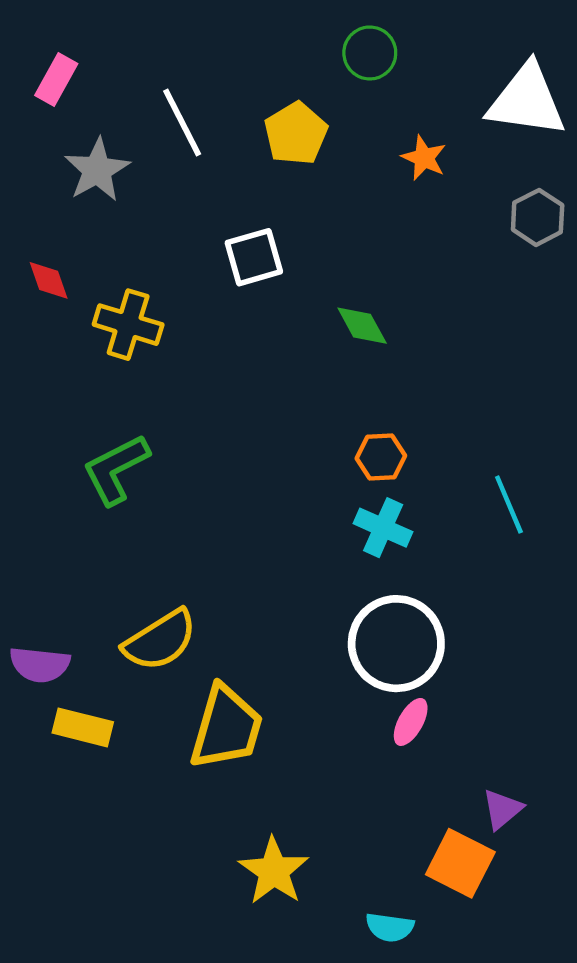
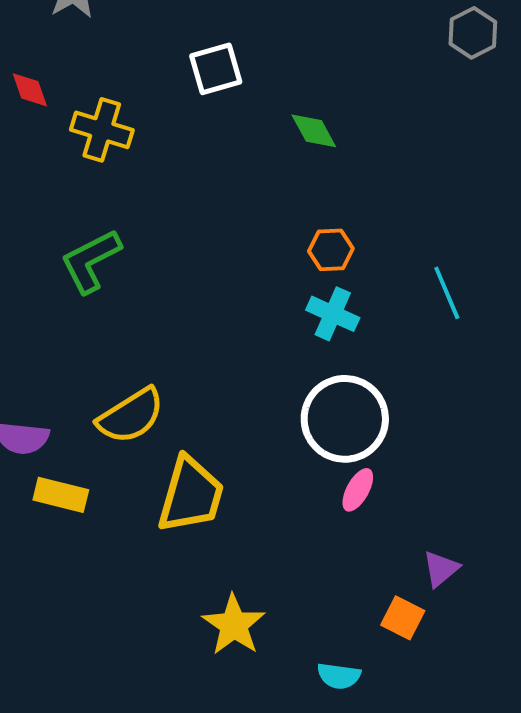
orange square: (460, 863) -> (403, 618), size x0.7

